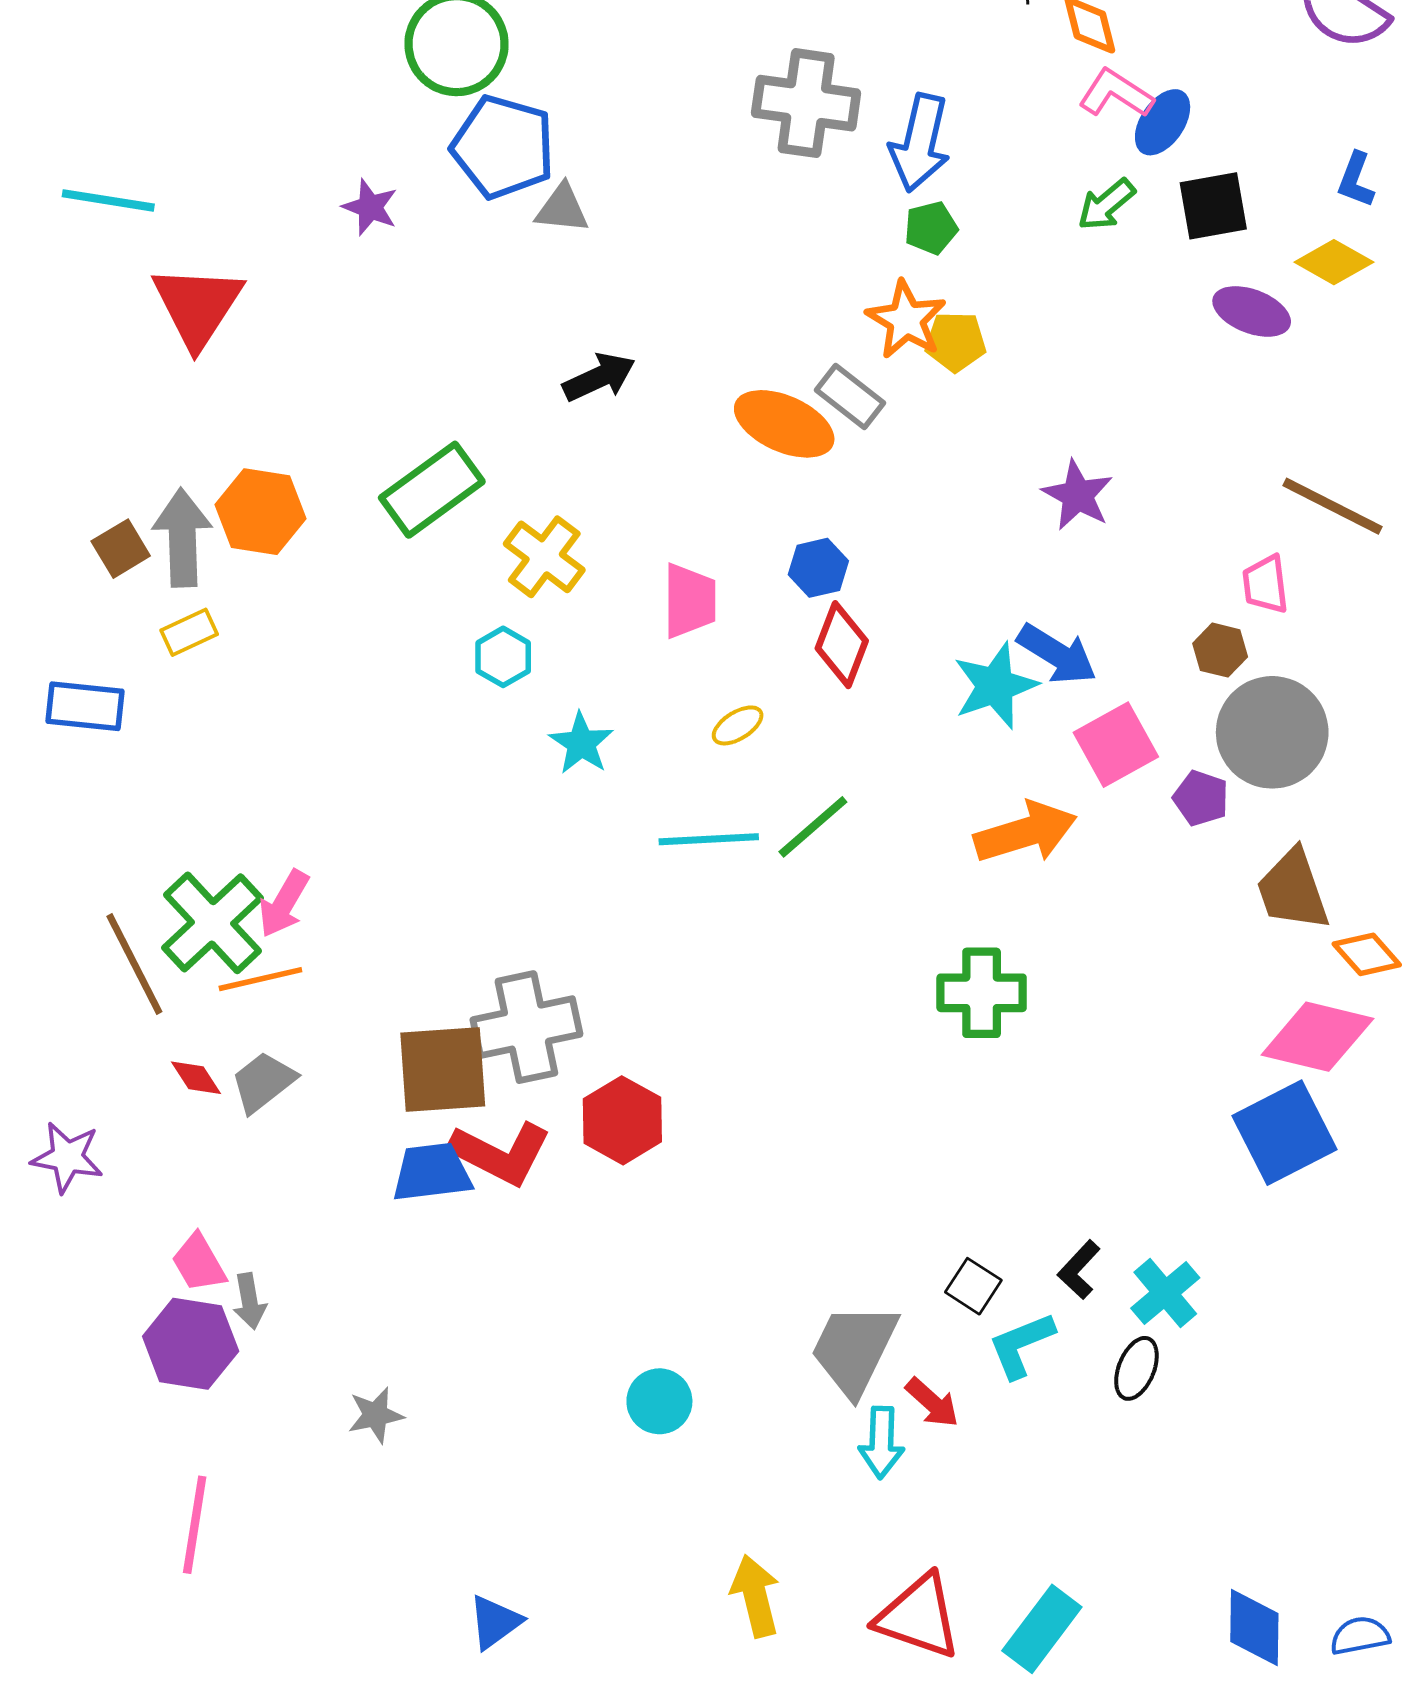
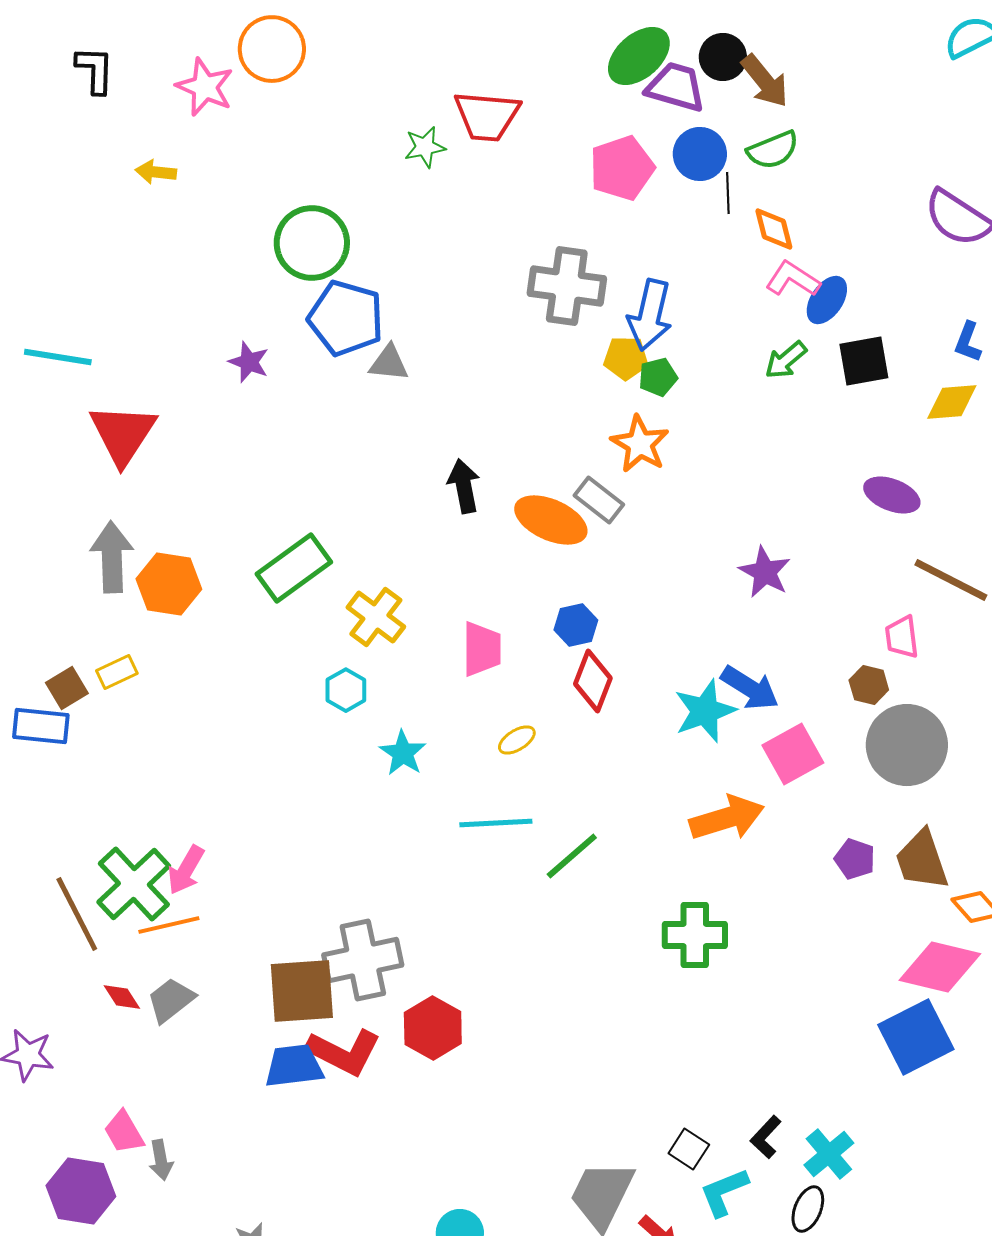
yellow diamond: (1334, 262) -> (952, 402), turned -34
purple ellipse: (1252, 311) -> (892, 495), moved
yellow pentagon: (956, 342) -> (626, 358), moved
black arrow: (599, 377) -> (464, 486), moved, turned -76
gray arrow: (182, 538) -> (112, 557), moved
brown square: (121, 549) -> (67, 688), moved
purple pentagon: (1201, 798) -> (855, 859), moved
green line: (813, 827) -> (572, 856), moved
purple hexagon: (191, 1344) -> (81, 1191), moved

